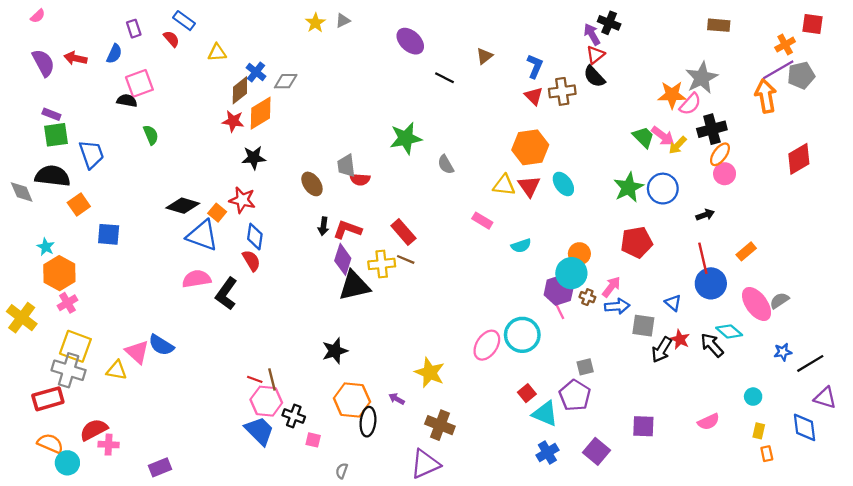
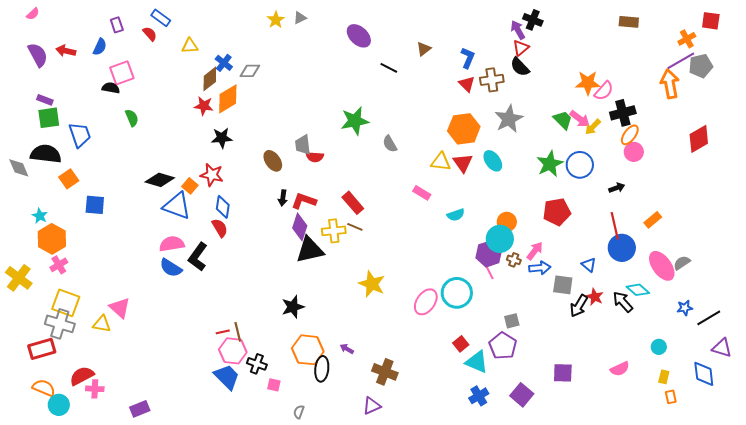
gray star: (702, 78) -> (509, 119), moved
blue semicircle: (161, 345) -> (171, 268), moved
yellow star: (430, 373) -> (372, 284), moved
red line: (255, 379) -> (223, 332), turned -32
purple triangle: (425, 464) -> (372, 406), size x0.7

